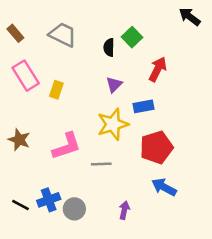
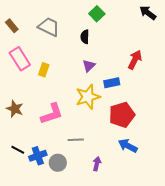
green square: (132, 37) -> (97, 14), moved
red arrow: (158, 69) -> (135, 60), moved
gray line: (101, 164) -> (76, 140), moved
black line: (20, 205) -> (18, 150), moved

